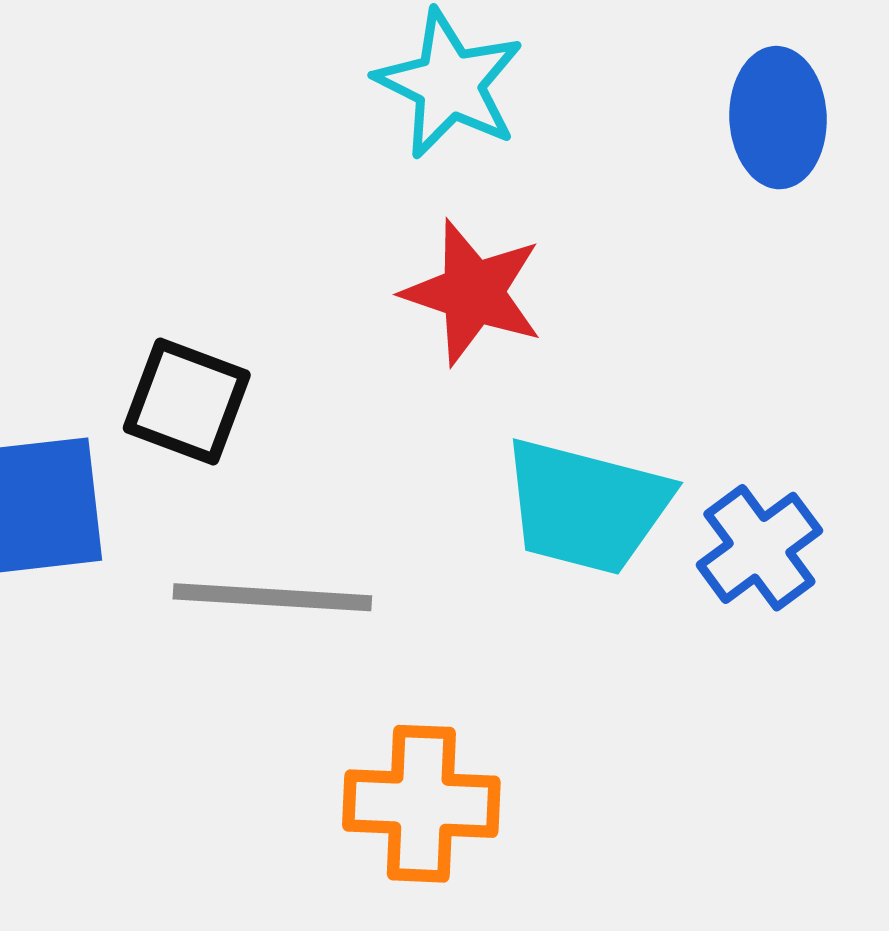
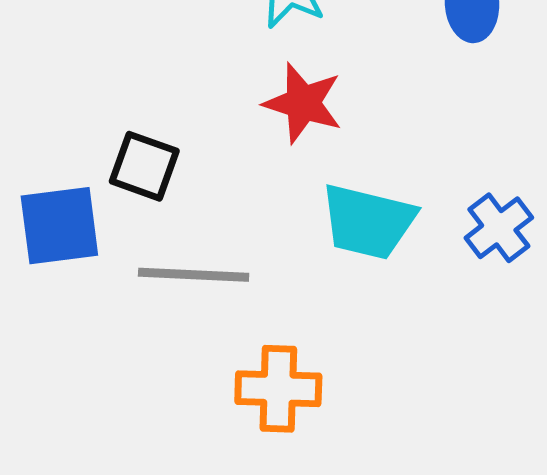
blue cross: (759, 548) -> (499, 228), moved

